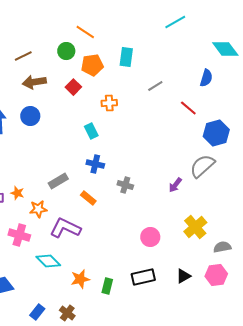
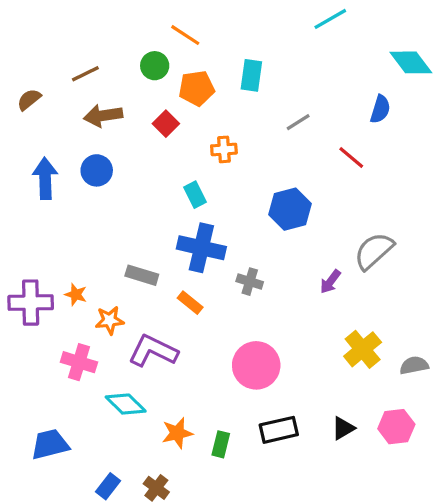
blue hexagon: (216, 133) -> (290, 209), moved
blue cross: (95, 164) -> (201, 248), size x1.6
gray rectangle: (58, 181) -> (142, 275), turned 48
pink circle: (150, 237) -> (256, 365), moved, size x1.5
gray semicircle: (222, 247) -> (414, 365), moved

